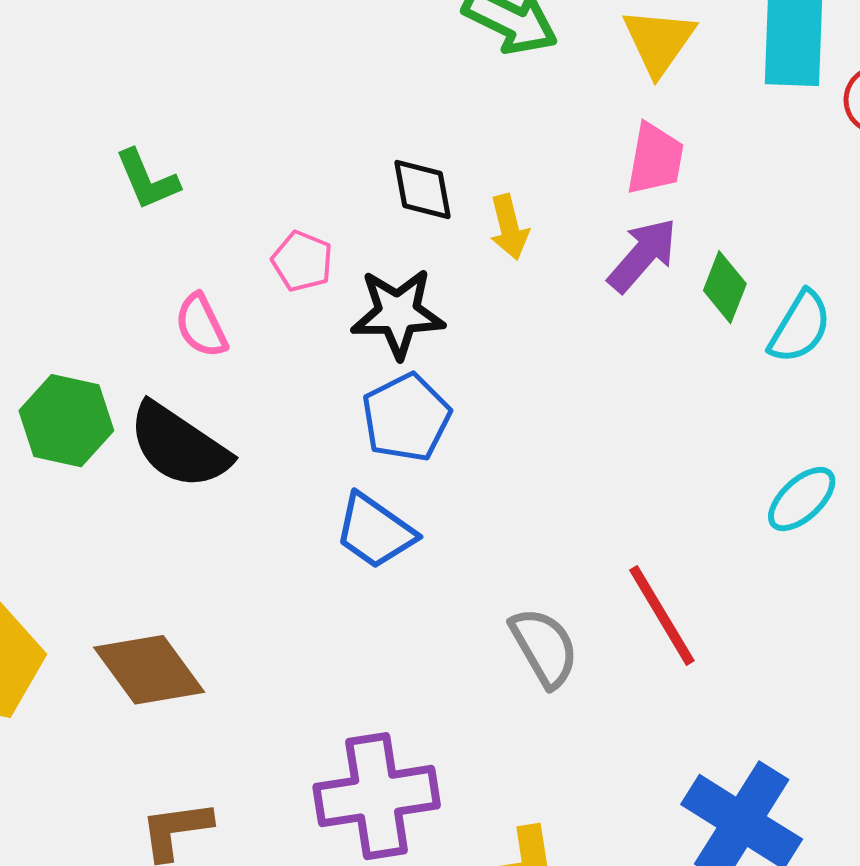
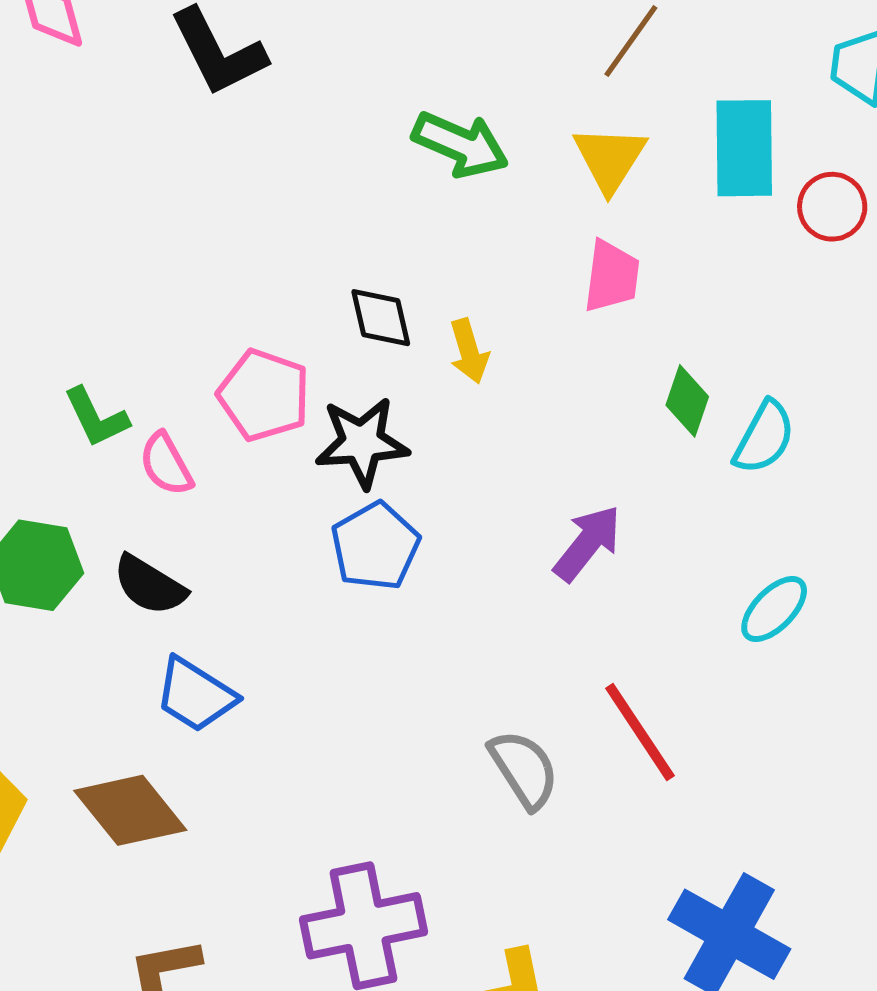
green L-shape: (147, 180) -> (96, 417), moved
purple arrow: (642, 255) -> (587, 543), moved
pink pentagon: (302, 261) -> (264, 395), size x1.5
black semicircle: (179, 446) -> (150, 585), size x0.7
blue trapezoid: (375, 531) -> (195, 695), moved

